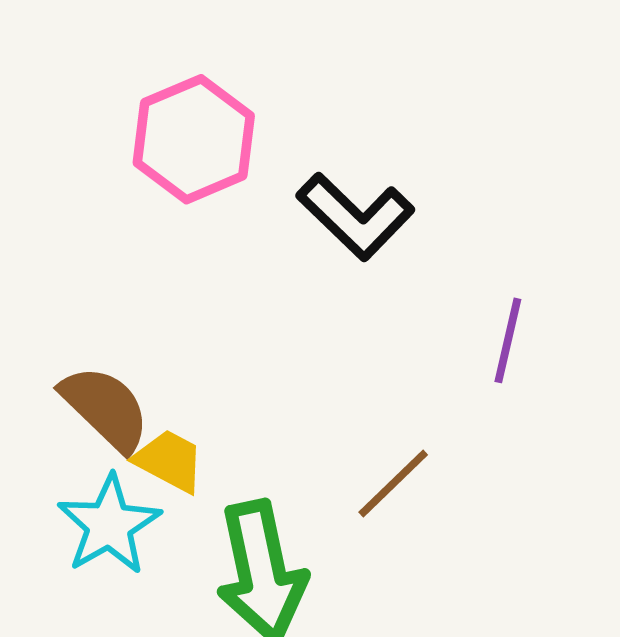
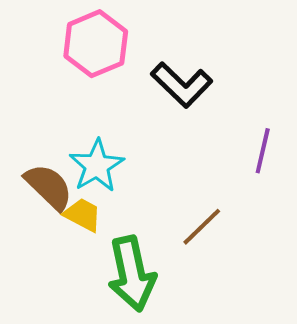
cyan star: (109, 525) -> (97, 166), moved

